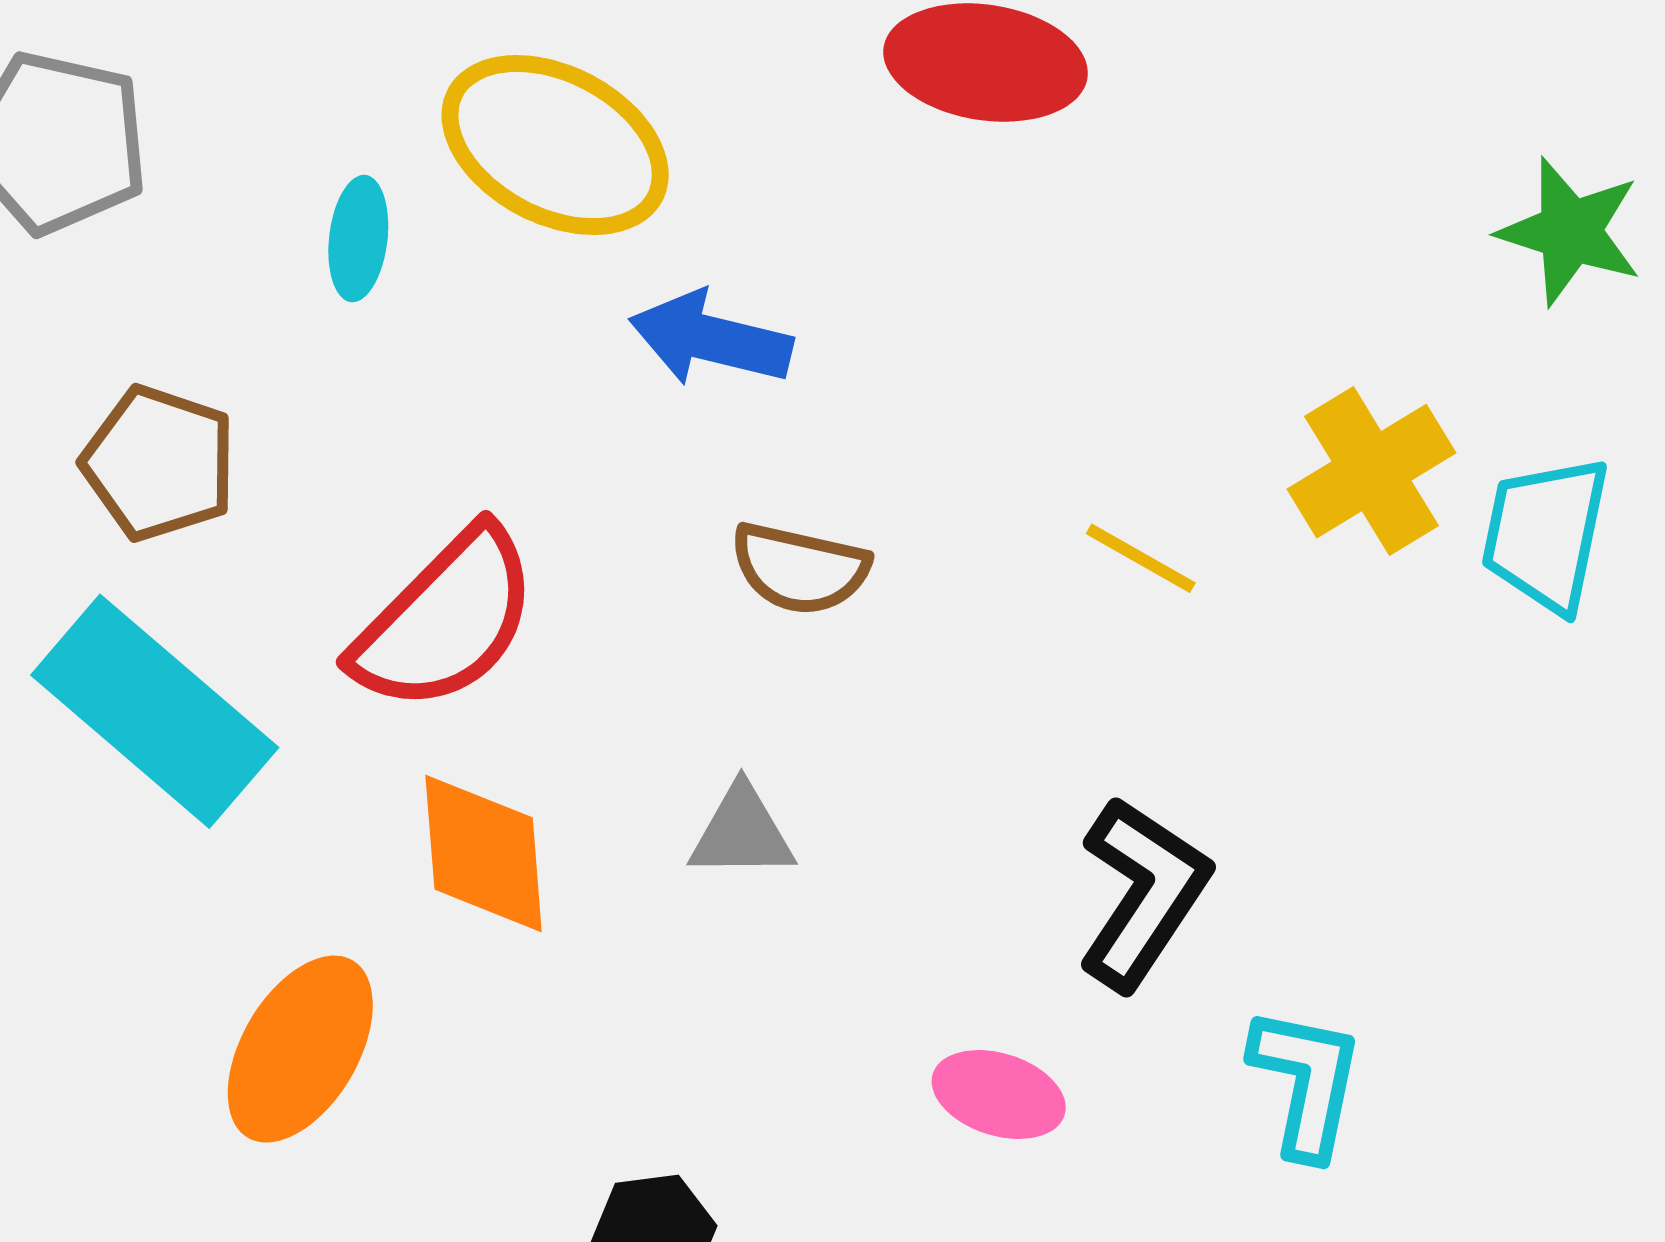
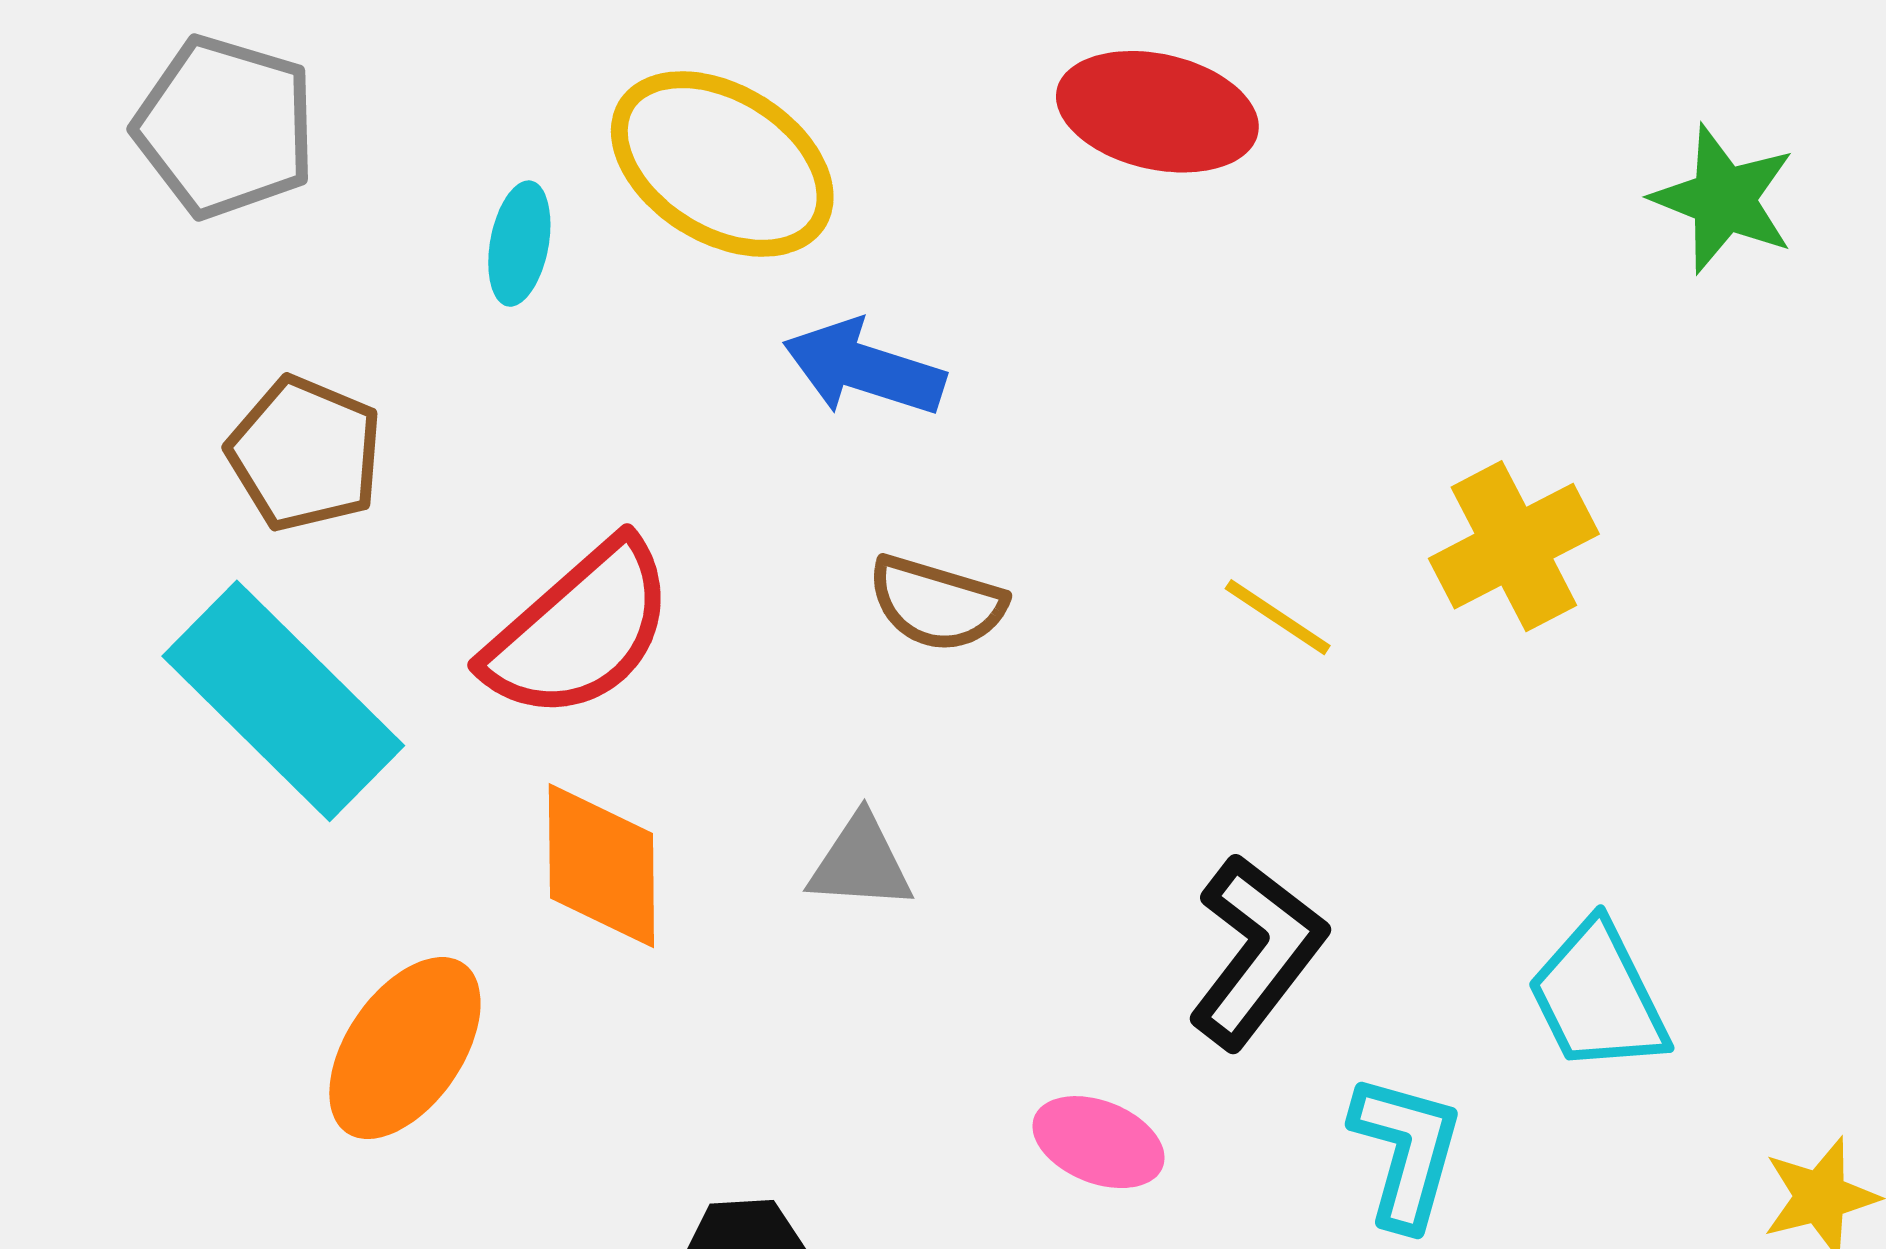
green star: (1570, 231) -> (1724, 199), moved
cyan trapezoid: (1546, 534) -> (1598, 997), moved, turned -42

